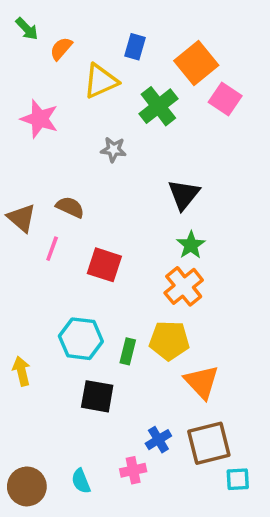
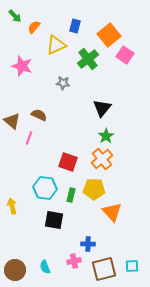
red square: (104, 265) -> (68, 162), moved
blue cross: (158, 440) -> (88, 244), turned 32
brown square: (209, 443) -> (104, 269), moved

